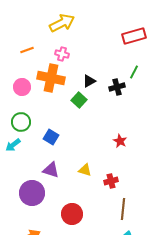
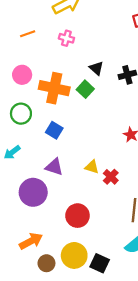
orange cross: (51, 78) -> (54, 88), moved
black triangle: (89, 81) -> (96, 68), turned -48
cyan arrow: (13, 145) -> (12, 152), moved
red cross: (111, 181) -> (111, 177), moved, turned -32

